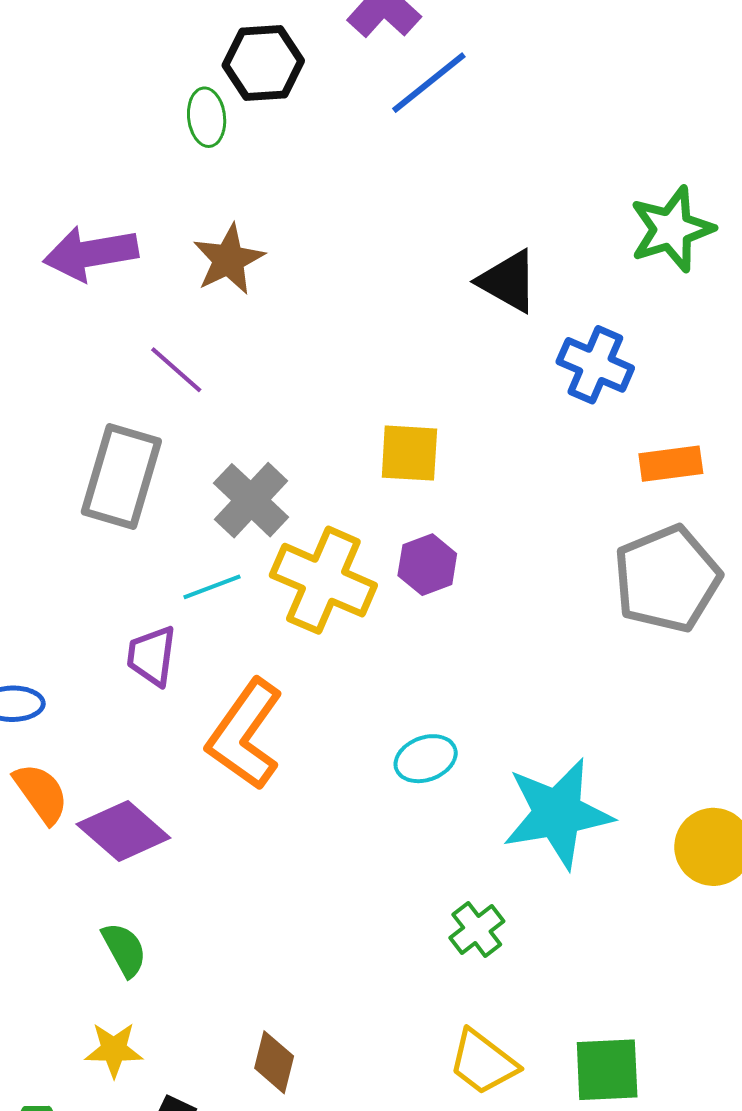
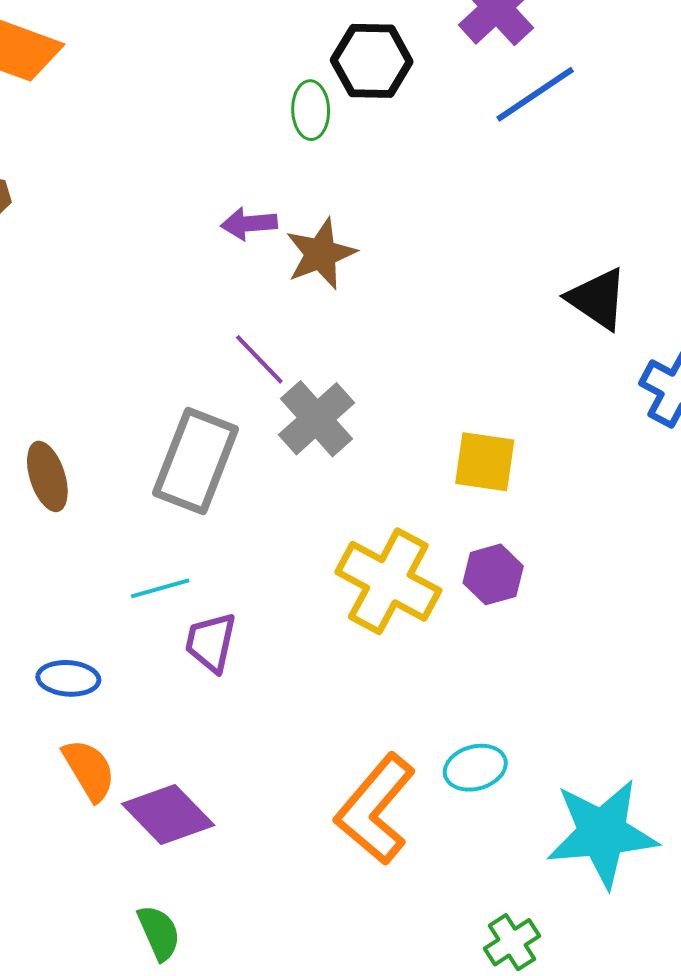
purple arrow: (91, 253) -> (249, 224), moved, size x0.6
gray cross: (251, 500) -> (316, 419), moved
cyan line: (212, 587) -> (160, 588), moved
orange L-shape: (245, 734) -> (375, 809), moved

